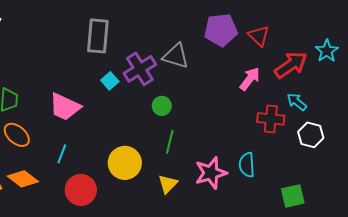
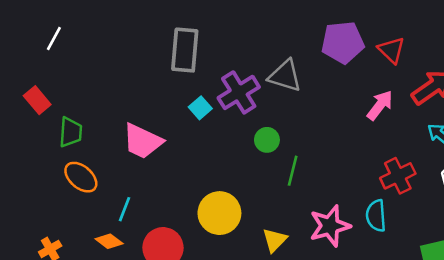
red cross: (271, 119) -> (398, 176), moved, turned -32
green line: (170, 142) -> (293, 171), moved
cyan line: (62, 154) -> (124, 209), moved
orange diamond: (23, 179) -> (109, 241), moved, size x0.7

